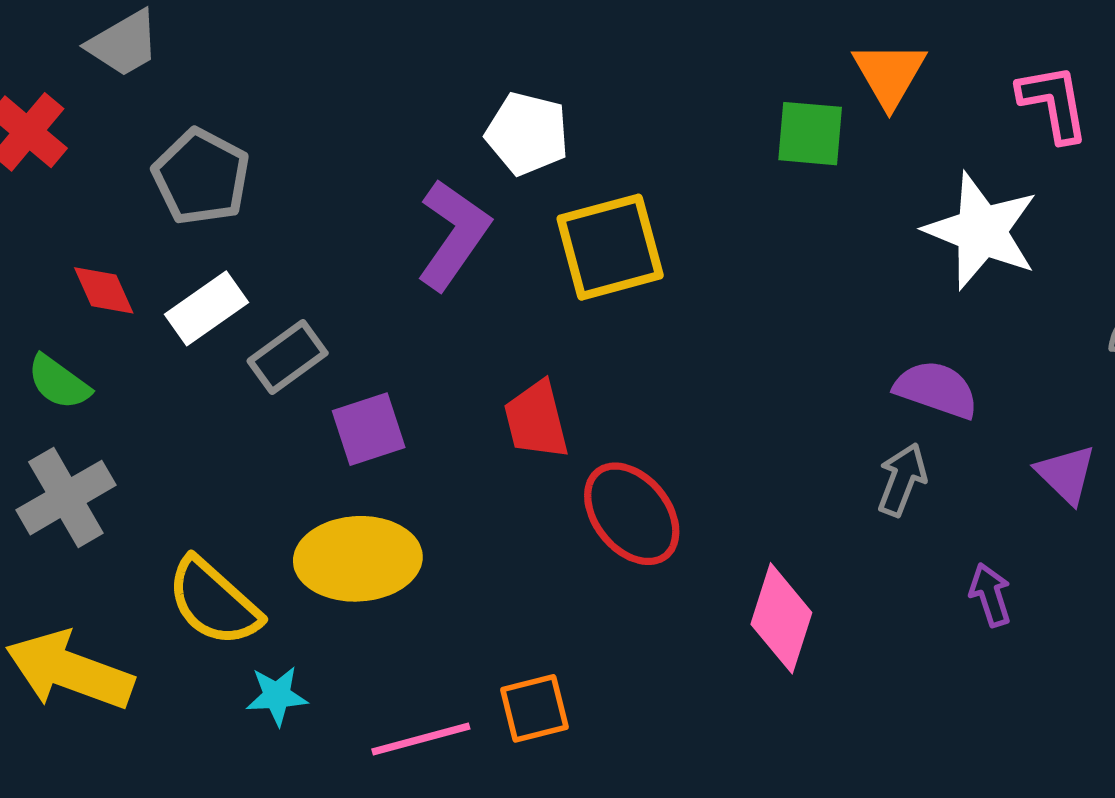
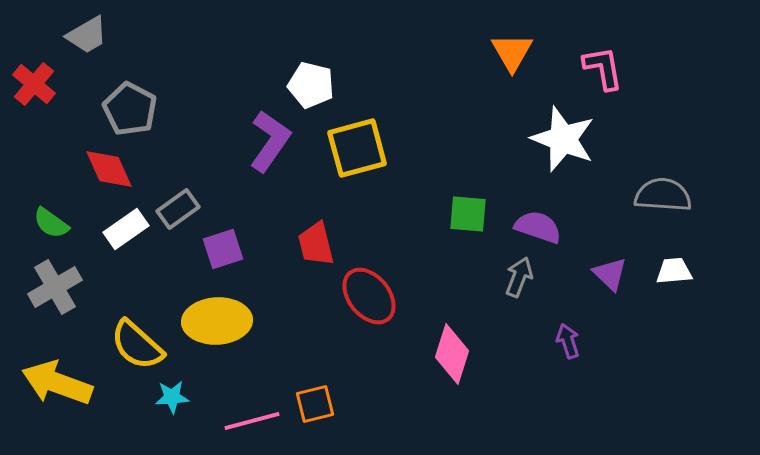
green square: (810, 134) -> (468, 214), moved
red diamond: (104, 290) -> (109, 169), moved, size x1.4
white rectangle: (206, 308) -> (126, 229), moved

